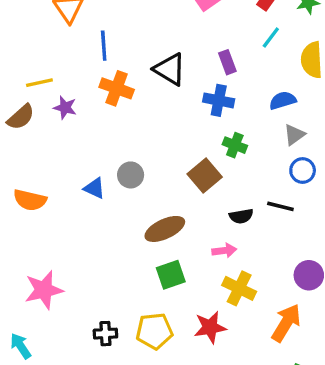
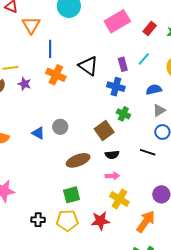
cyan line: (271, 38) -> (144, 59), moved
black semicircle: (241, 216) -> (112, 155), moved
green square: (171, 275) -> (72, 195), moved

